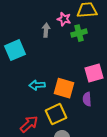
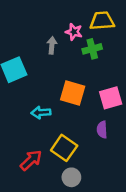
orange square: (64, 88) -> (73, 93), moved
yellow square: (56, 114) -> (64, 148), turned -30

